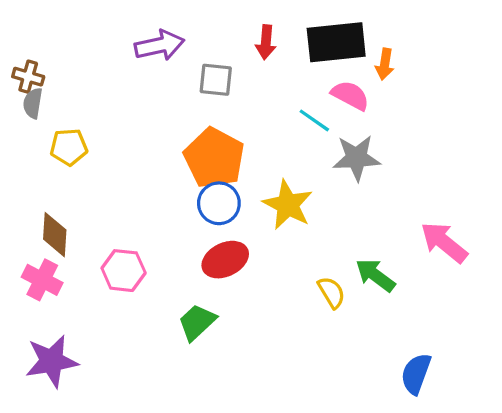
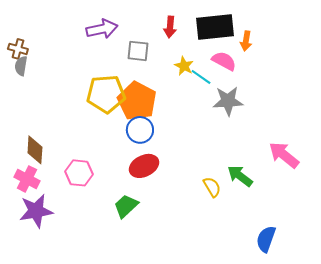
yellow pentagon: (69, 147) -> (106, 94), moved, size x1.6
yellow star: (288, 205) -> (184, 66), moved, size x0.6
purple star: (52, 361) -> (36, 211), moved

